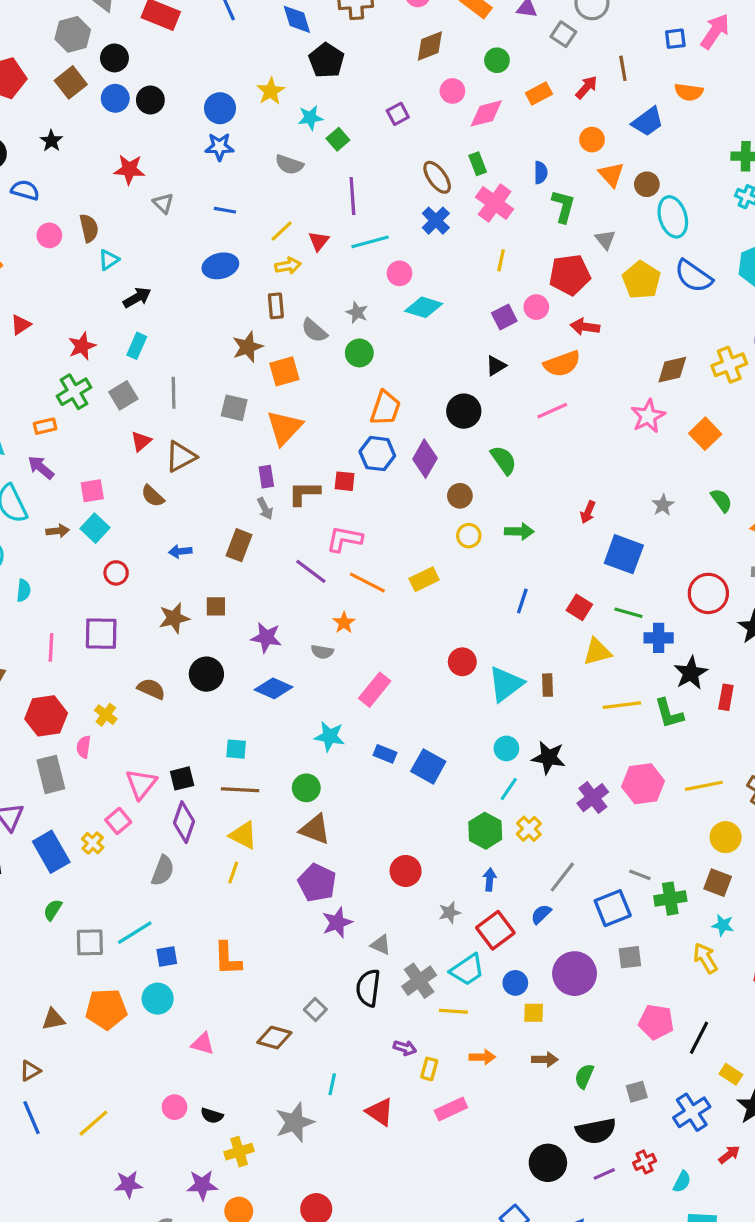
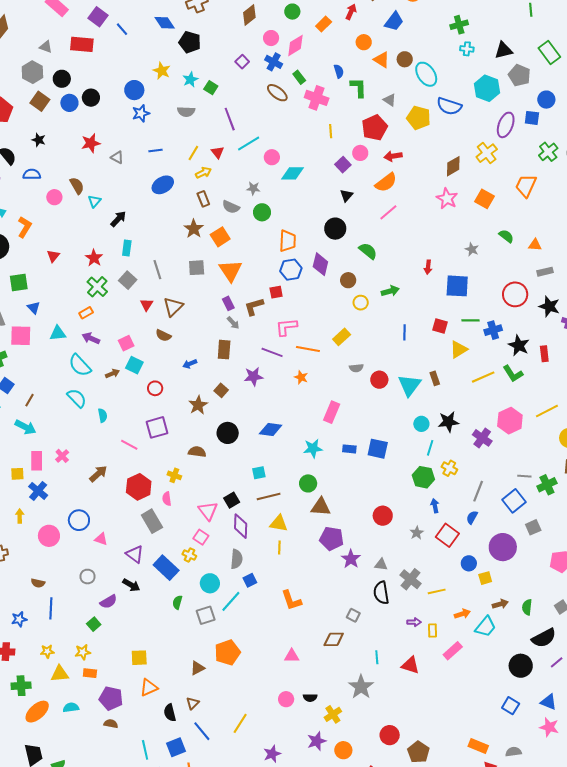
blue cross: (436, 221) -> (274, 62), moved
brown square: (216, 606) -> (221, 390), turned -32
purple star: (266, 637) -> (253, 376), moved
pink line: (51, 647) -> (129, 445), turned -48
gray semicircle: (322, 652) -> (356, 368), moved
blue square: (167, 956) -> (250, 580), moved
cyan trapezoid: (467, 970) -> (485, 627), moved
cyan circle: (158, 999) -> (210, 583), moved

